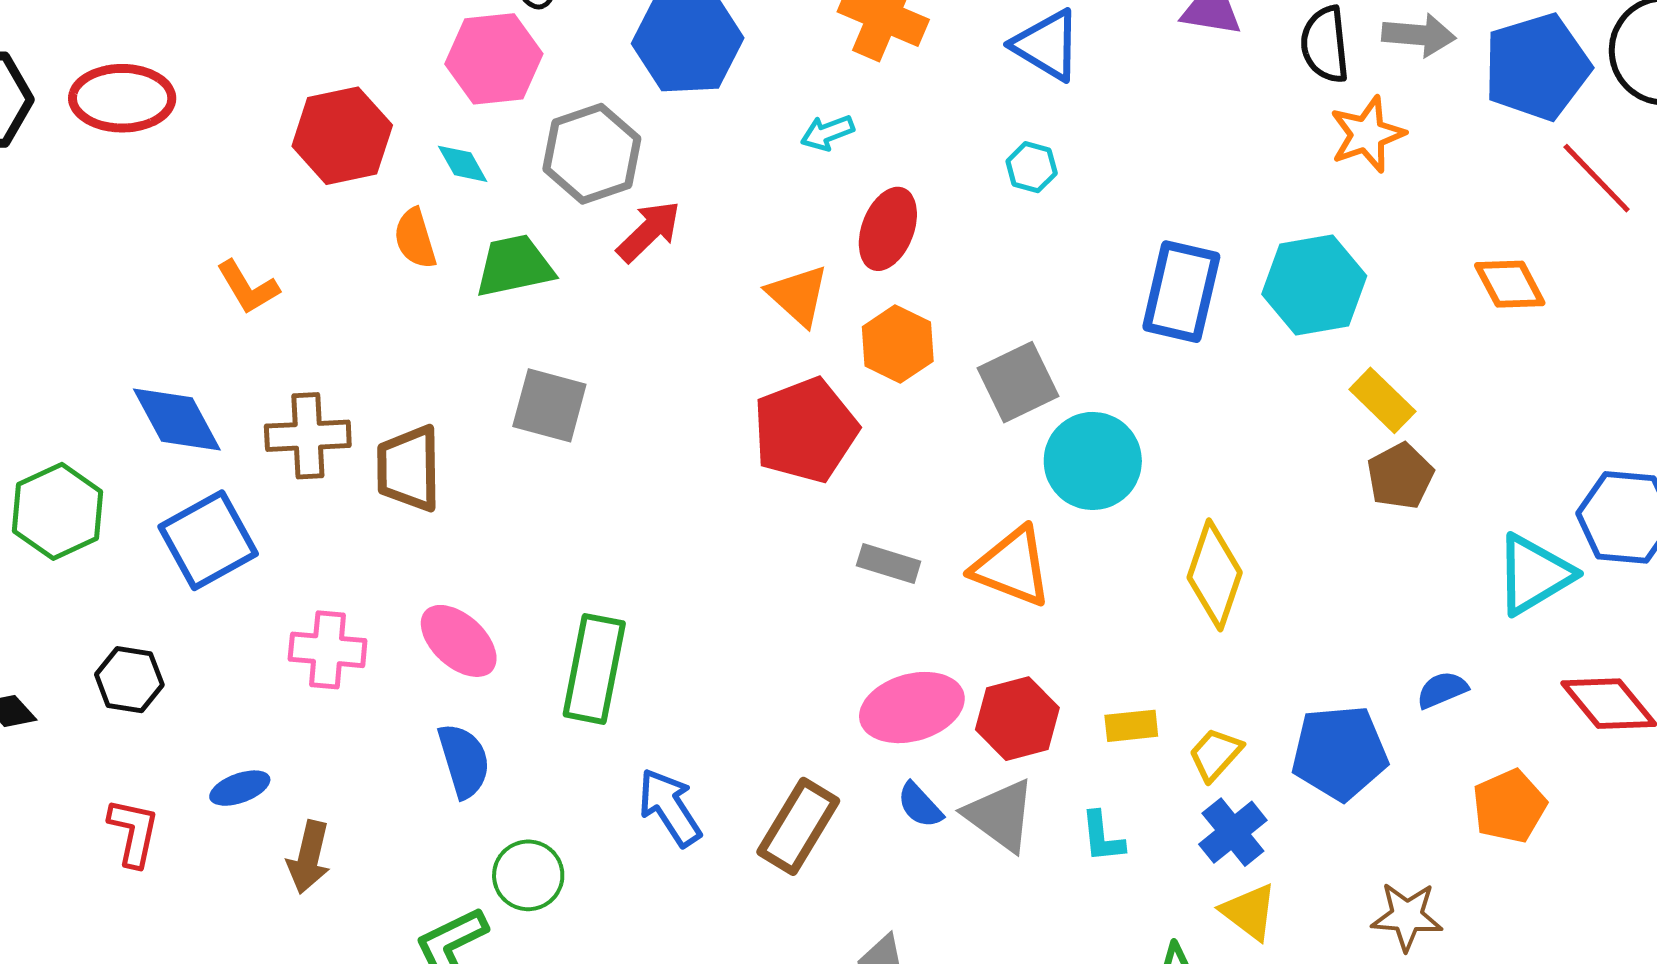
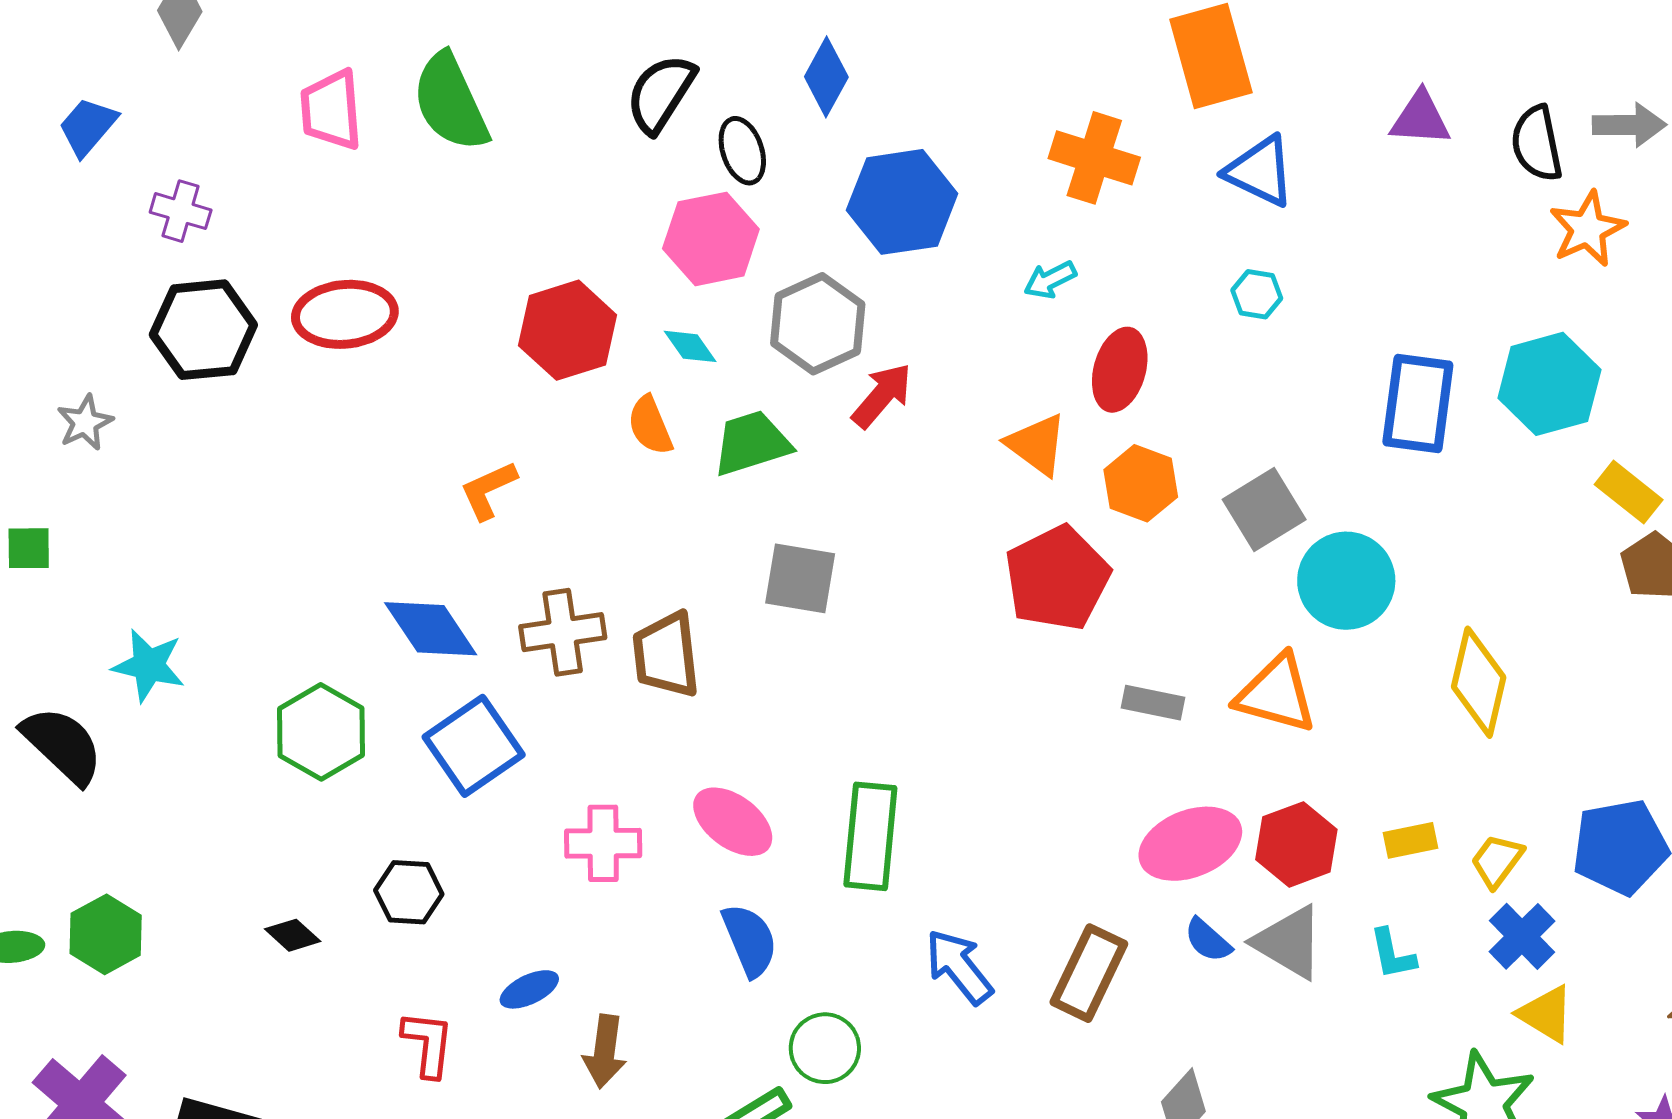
orange L-shape: (248, 287) -> (488, 490), turned 102

